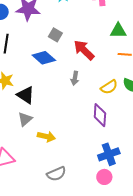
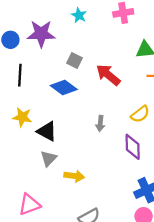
gray arrow: (75, 78) -> (100, 123), moved

